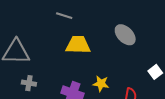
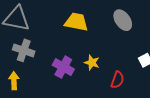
gray cross: (29, 83) -> (24, 50), size x1.5

